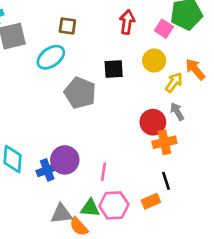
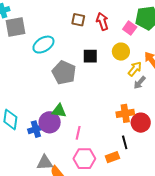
red arrow: (127, 22) -> (102, 21), turned -30
brown square: (67, 26) -> (78, 20), moved
gray arrow: (177, 111) -> (140, 83), moved, turned -112
red circle: (153, 122) -> (141, 123), moved
green triangle: (90, 208) -> (59, 111), moved

